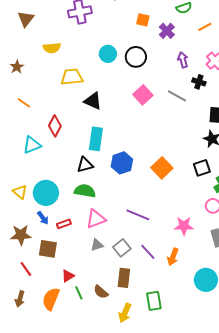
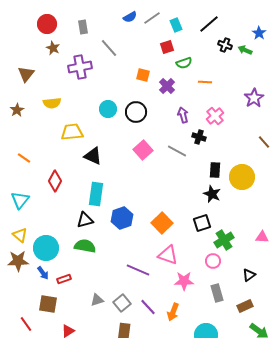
orange line: (205, 27) -> (205, 82), turned 32
brown star: (17, 67) -> (17, 110), moved
cyan triangle: (32, 145) -> (20, 200), moved, turned -30
yellow triangle: (20, 192) -> (20, 235), moved
pink triangle: (96, 219) -> (168, 255), moved, turned 40
brown star: (21, 235) -> (18, 261), moved

